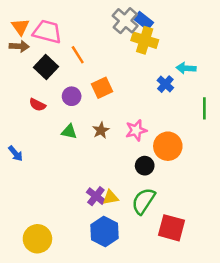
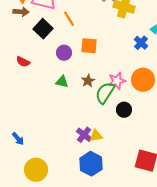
orange square: (102, 88) -> (89, 46), turned 30
red semicircle: (37, 105) -> (23, 62), moved
orange circle: (168, 146) -> (143, 80), moved
blue arrow: (16, 153) -> (18, 139), moved
green semicircle: (143, 201) -> (105, 93), moved

